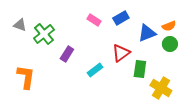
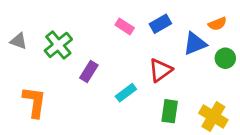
gray triangle: (20, 25) -> (19, 41), moved
orange semicircle: (169, 26) -> (217, 24), moved
green rectangle: (140, 69) -> (170, 111), moved

